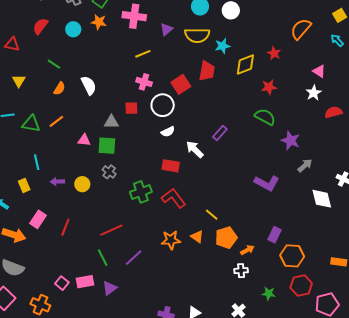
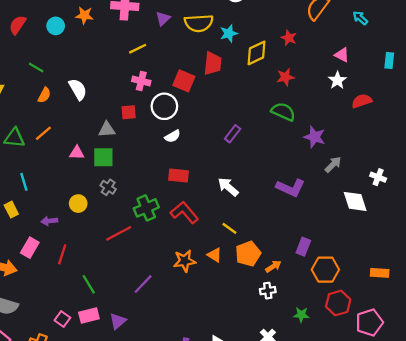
red square: (181, 84) -> (184, 81), turned -30
white arrow: (195, 149) -> (228, 187), moved
purple arrow: (57, 182) -> (49, 221), moved
red line: (111, 230) -> (119, 233), moved
green line: (103, 258) -> (89, 284), moved

